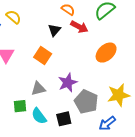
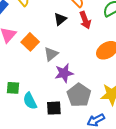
red arrow: (79, 27) -> (85, 20), turned 30
orange square: (43, 55) -> (30, 42), moved
gray triangle: (38, 89) -> (51, 54), moved, turned -35

